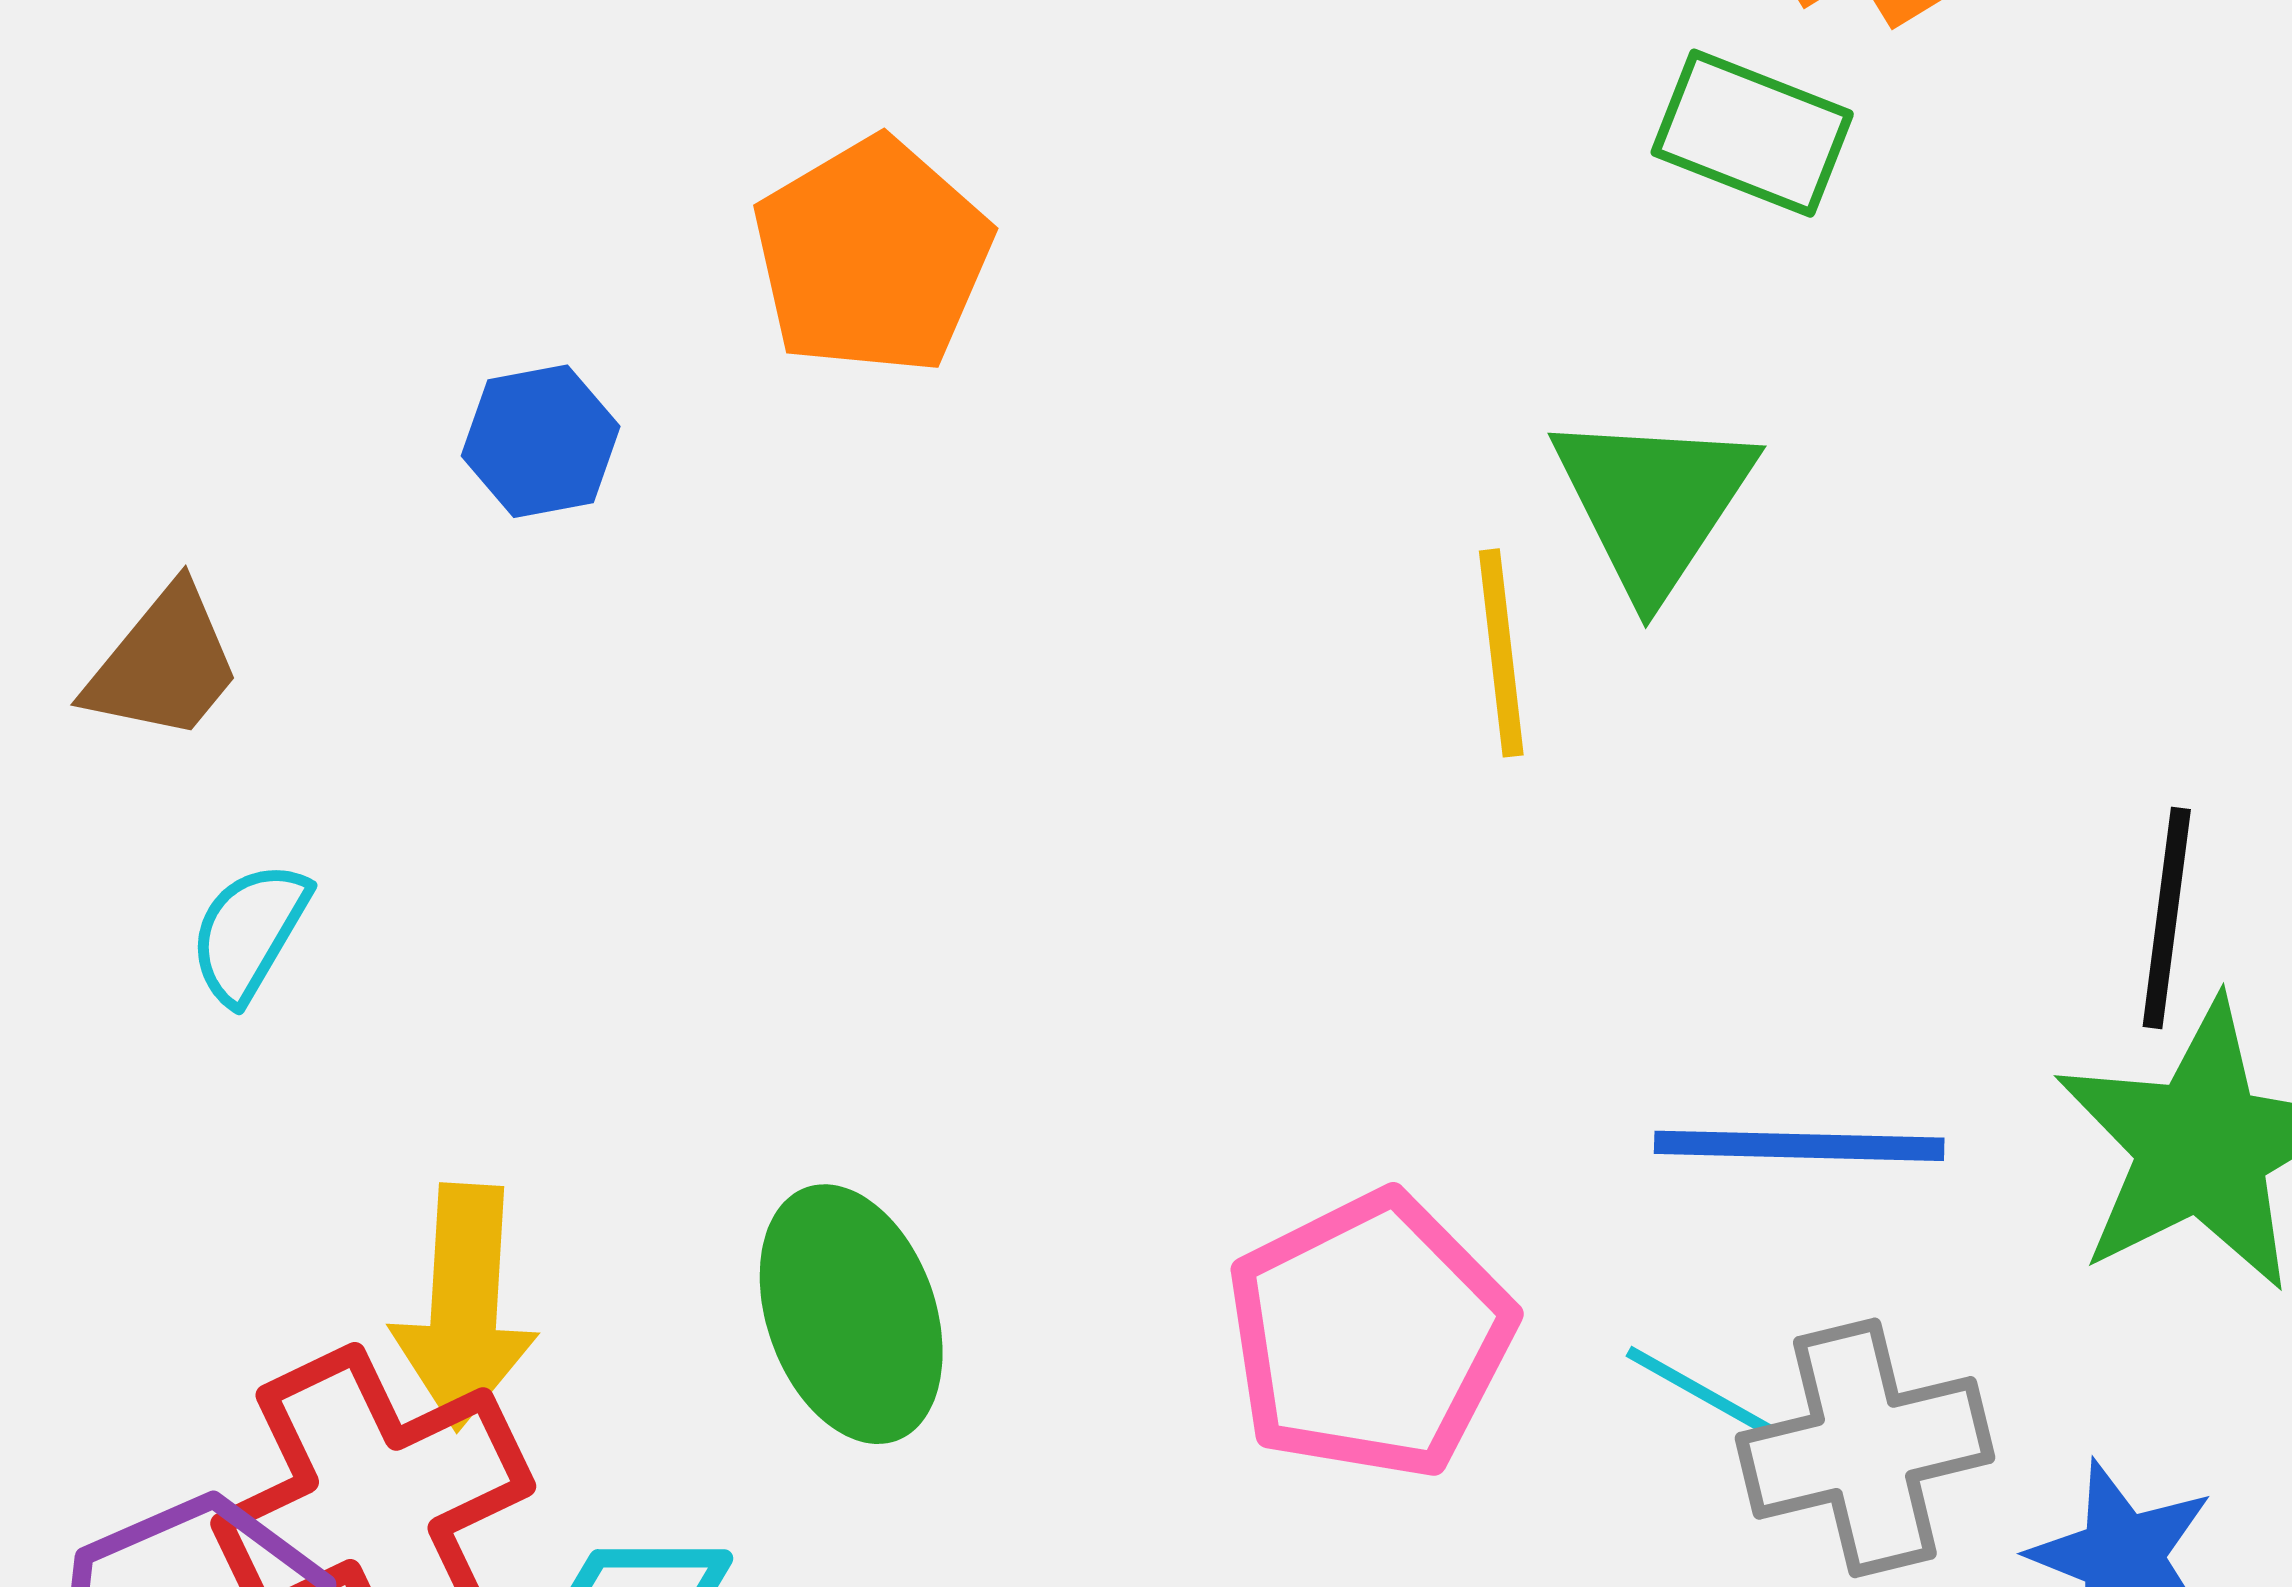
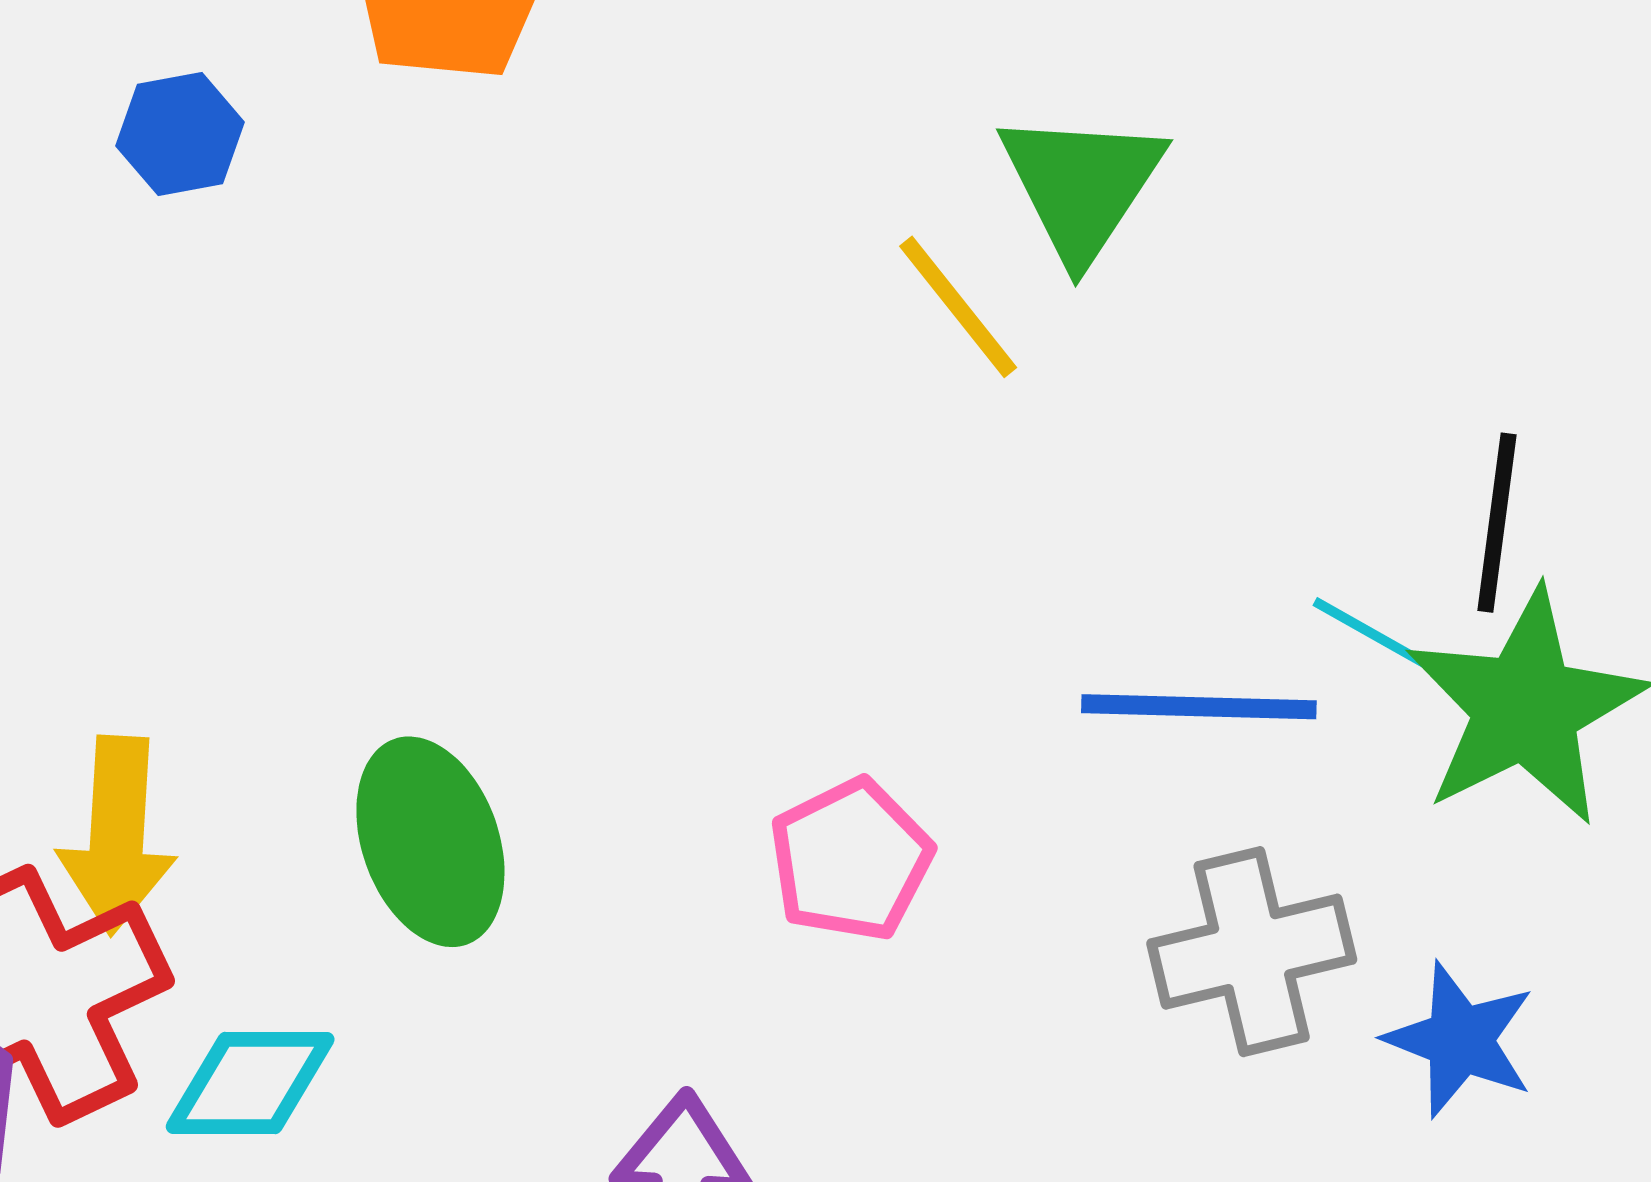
yellow line: (1501, 653) -> (958, 307), turned -32
pink pentagon: (1370, 1336) -> (851, 860), size x0.7
cyan line: (1700, 1392) -> (1373, 634), moved

